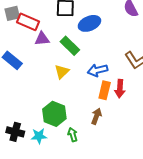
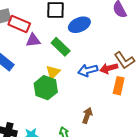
red arrow: (120, 89) -> (109, 68), moved, turned 72
orange rectangle: (105, 90) -> (119, 86), moved
green hexagon: (54, 114) -> (46, 88), moved

